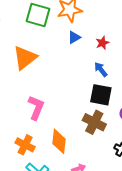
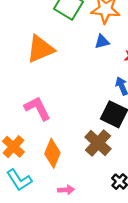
pink L-shape: (36, 108) -> (37, 108), turned -65

